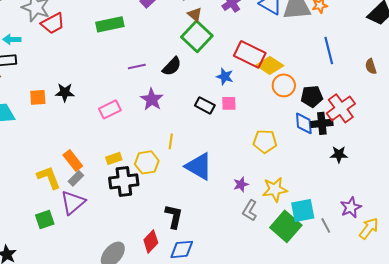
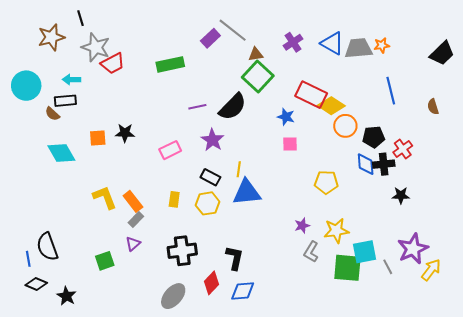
brown triangle: (195, 14) -> (256, 54), turned -49
black semicircle: (172, 66) -> (233, 107), size x1.4
black rectangle: (205, 105) -> (210, 177), moved
red cross: (341, 108) -> (403, 149), size x0.7
yellow line: (171, 141) -> (239, 169), moved
yellow rectangle: (114, 158) -> (174, 199), turned -63
blue triangle: (199, 166) -> (247, 192), moved, turned -36
yellow L-shape: (49, 177) -> (105, 197), moved
black cross: (124, 181) -> (182, 251), moved
purple triangle: (73, 202) -> (133, 244), size x0.6
purple star: (351, 207) -> (413, 249), size x1.4
green square: (286, 226) -> (347, 268), turned -36

